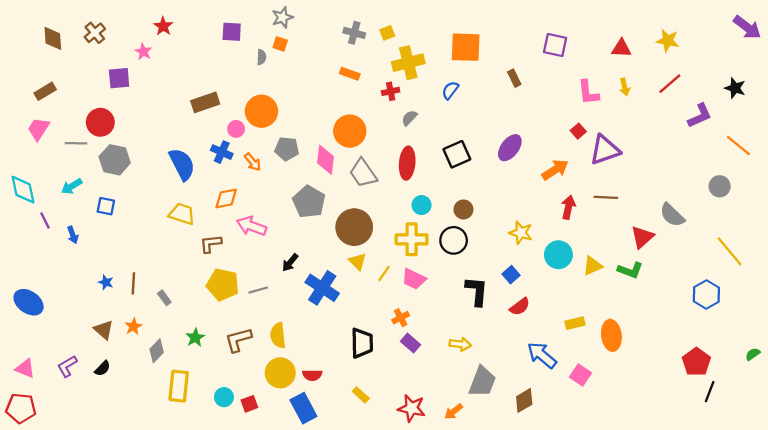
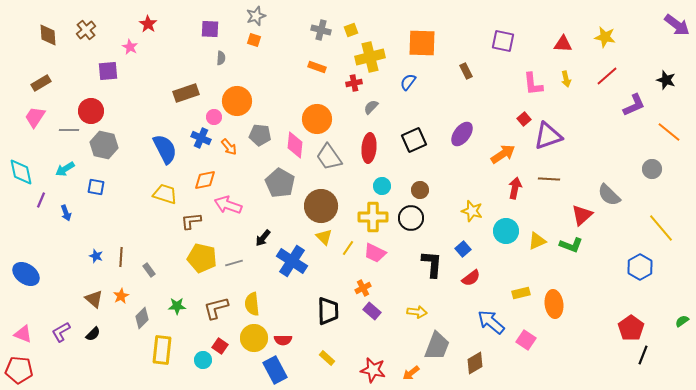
gray semicircle: (261, 57) -> (221, 58), moved
purple line: (45, 221) -> (41, 200), turned 49
green star: (195, 338) -> (177, 306), turned 30
red square: (249, 404) -> (220, 346), moved, turned -35

